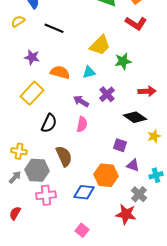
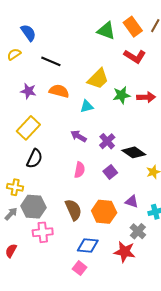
orange semicircle: (60, 72) -> (59, 91), moved
red arrow: (147, 91) -> (146, 97), moved
purple cross: (107, 94) -> (107, 141), moved
black semicircle: (49, 123) -> (35, 159), moved
pink semicircle: (82, 124) -> (80, 170), moved
purple square: (120, 145) -> (110, 172), moved, turned 32
brown semicircle: (64, 156) -> (73, 210), moved
blue diamond: (84, 192) -> (88, 246), moved

